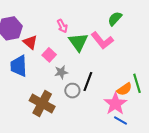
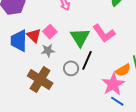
pink L-shape: (102, 40) -> (104, 33), moved
red triangle: (30, 42) -> (34, 36), moved
green triangle: (78, 42) -> (80, 37), moved
gray star: (61, 72) -> (48, 51), moved

